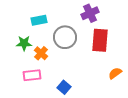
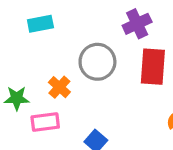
cyan rectangle: (39, 20) -> (40, 24), moved
green star: (24, 43) -> (17, 98), moved

